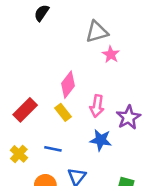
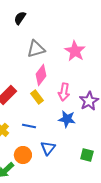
gray triangle: (97, 32) -> (36, 49), moved
pink star: (111, 54) -> (75, 51), size x1.5

